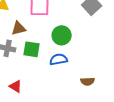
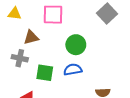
green square: (32, 49) -> (45, 73), moved

